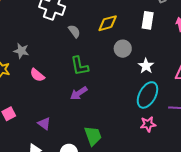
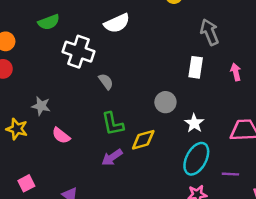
yellow diamond: (108, 23) -> (143, 140), moved

